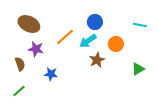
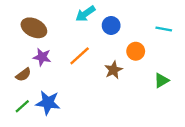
orange line: (65, 37) -> (80, 56), moved
cyan arrow: (88, 41) -> (85, 14), moved
brown semicircle: (20, 64) -> (23, 75), turned 72
blue star: (51, 74) -> (48, 103), moved, size x1.5

